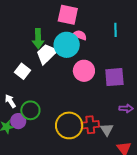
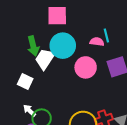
cyan line: (115, 30) -> (106, 35), moved
pink semicircle: (80, 35) -> (97, 42), moved
white arrow: (10, 101) -> (30, 111), moved

